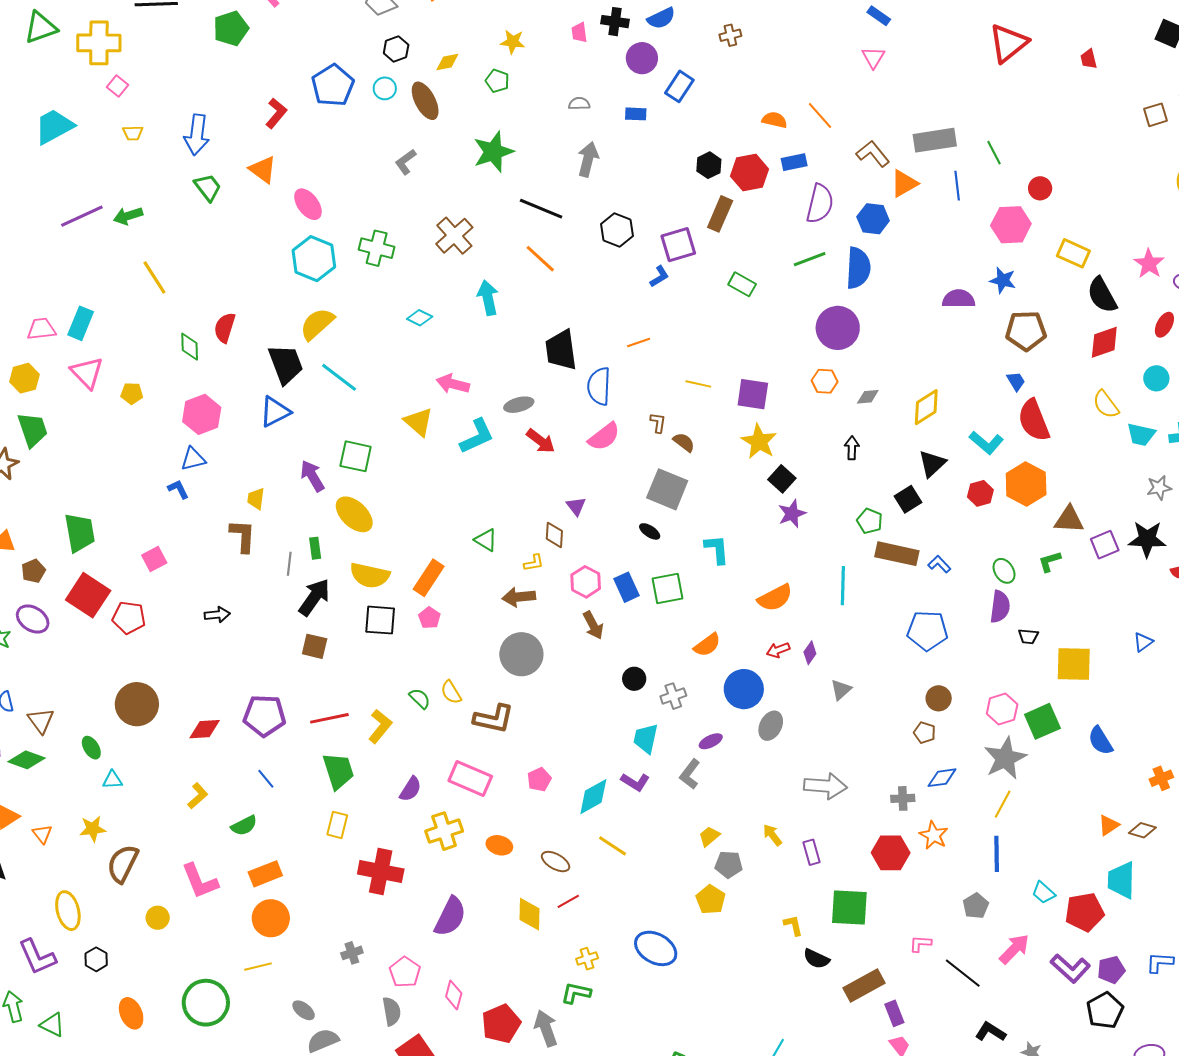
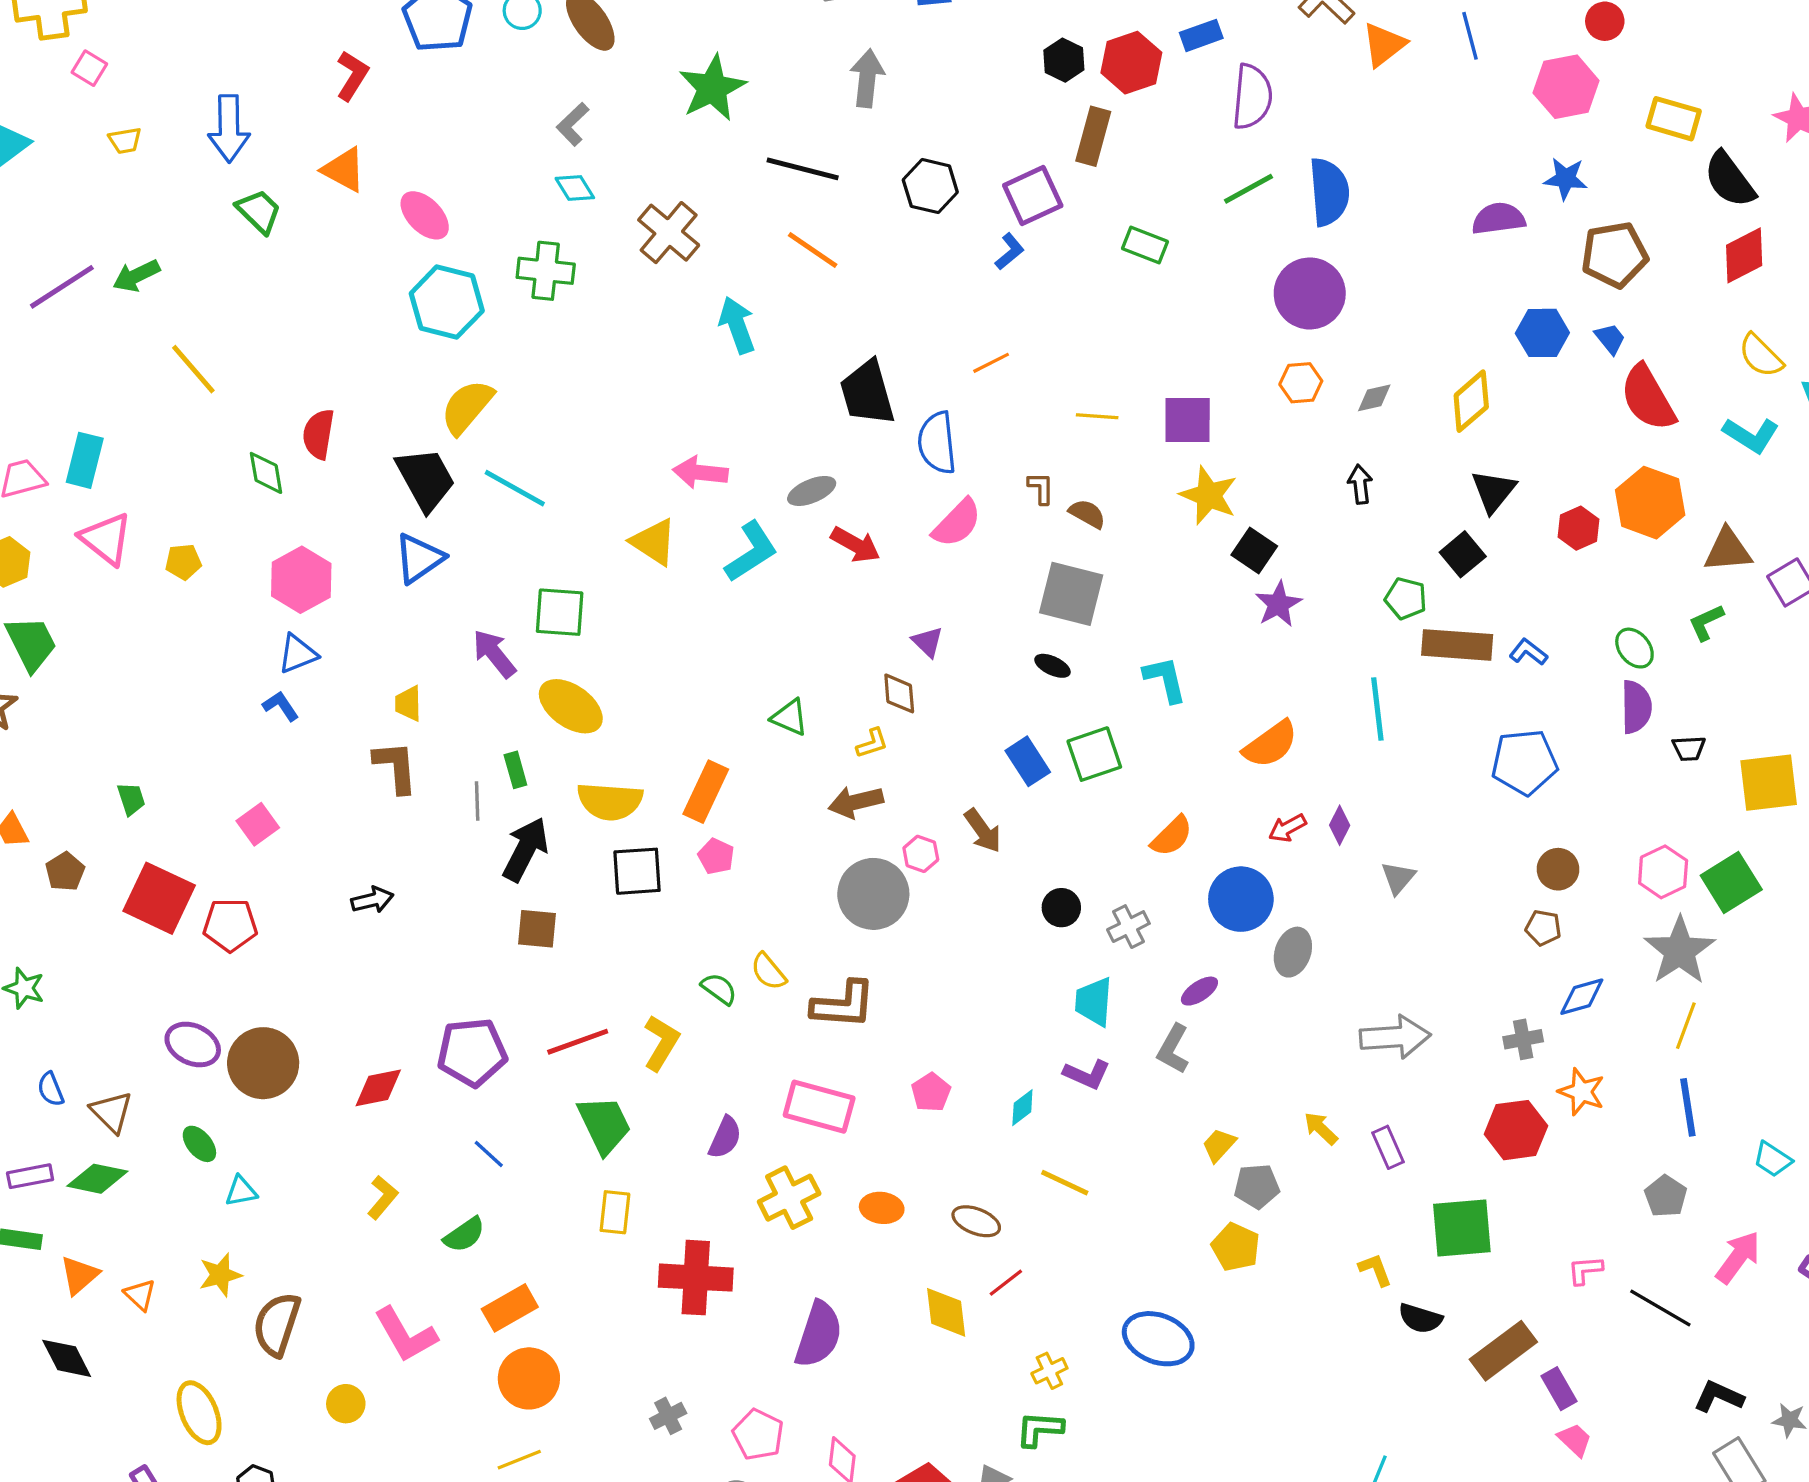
blue hexagon: (873, 219) -> (1542, 333), moved
cyan diamond: (420, 318) -> (575, 188), moved, turned 40
cyan L-shape: (986, 443) -> (1751, 435), moved
green trapezoid: (80, 533) -> (131, 799), size x0.5
pink hexagon: (586, 582) -> (921, 854), moved, size x0.7
purple ellipse: (33, 619) -> (193, 1044), moved
cyan diamond: (593, 797) -> (1022, 1108), size x0.6

